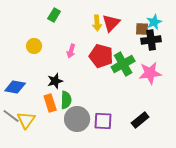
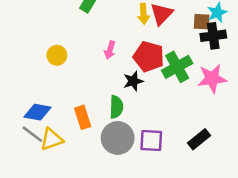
yellow circle: (34, 46) -> (57, 55), moved
black star: (55, 81) -> (133, 81), moved
blue diamond: (15, 87) -> (37, 112), moved
green semicircle: (66, 100) -> (116, 107), moved
yellow triangle: (26, 120) -> (52, 139), turned 36

